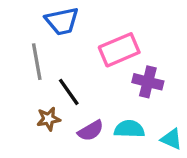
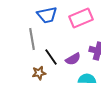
pink rectangle: (119, 50) -> (81, 18), moved
purple semicircle: (91, 131) -> (73, 59), moved

